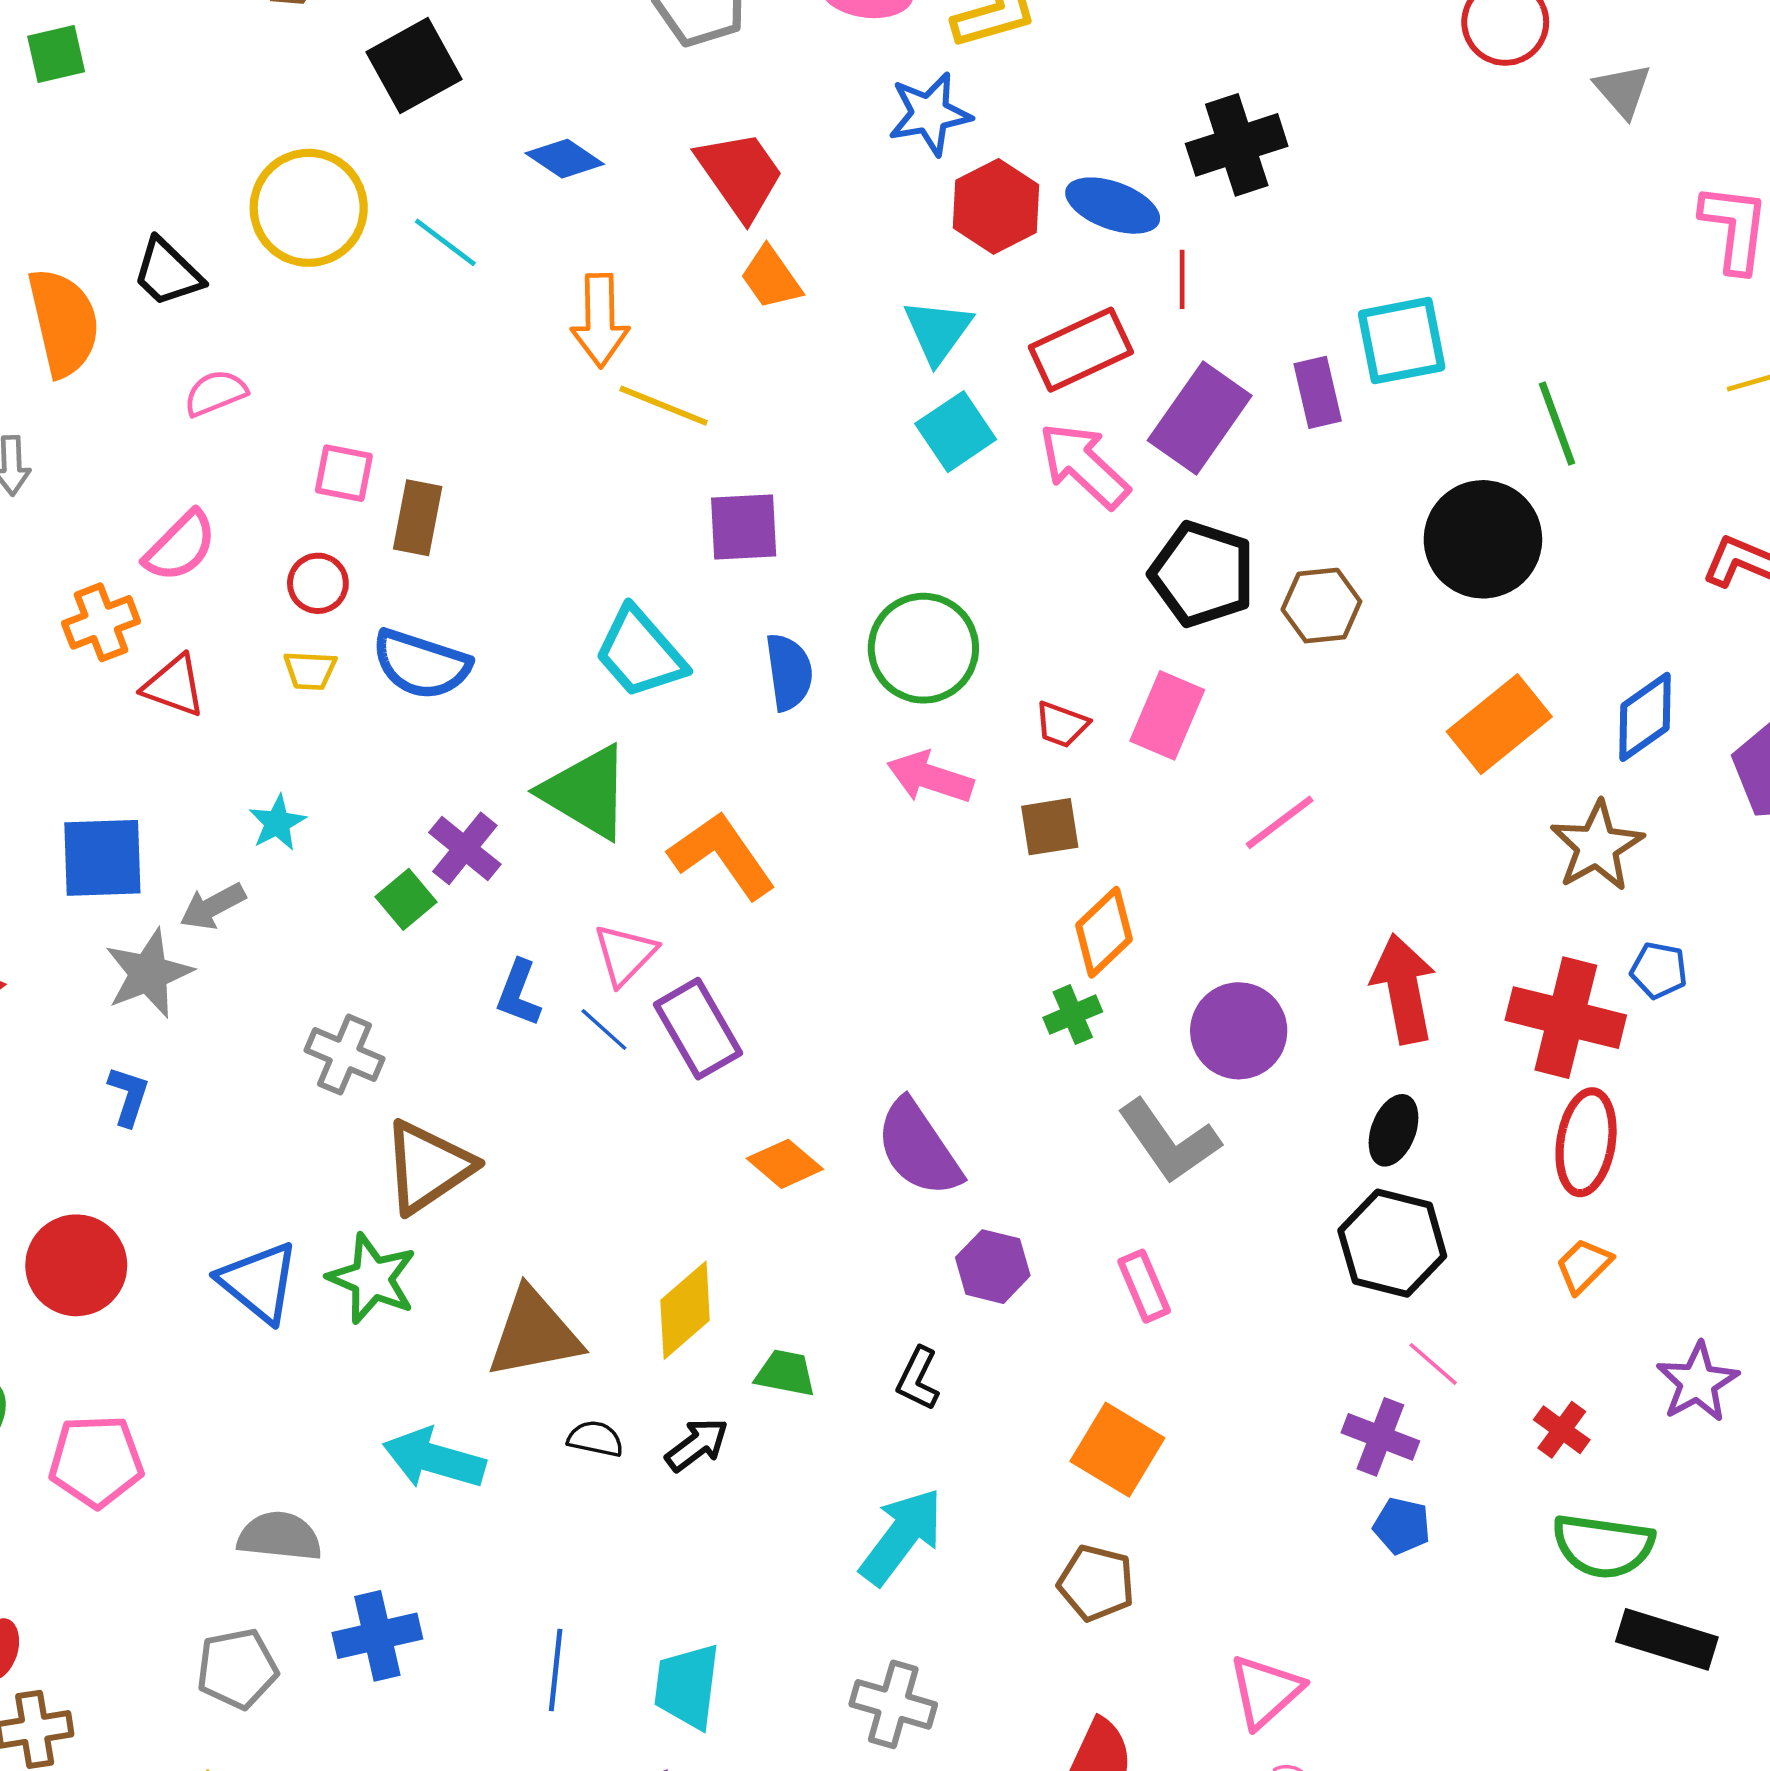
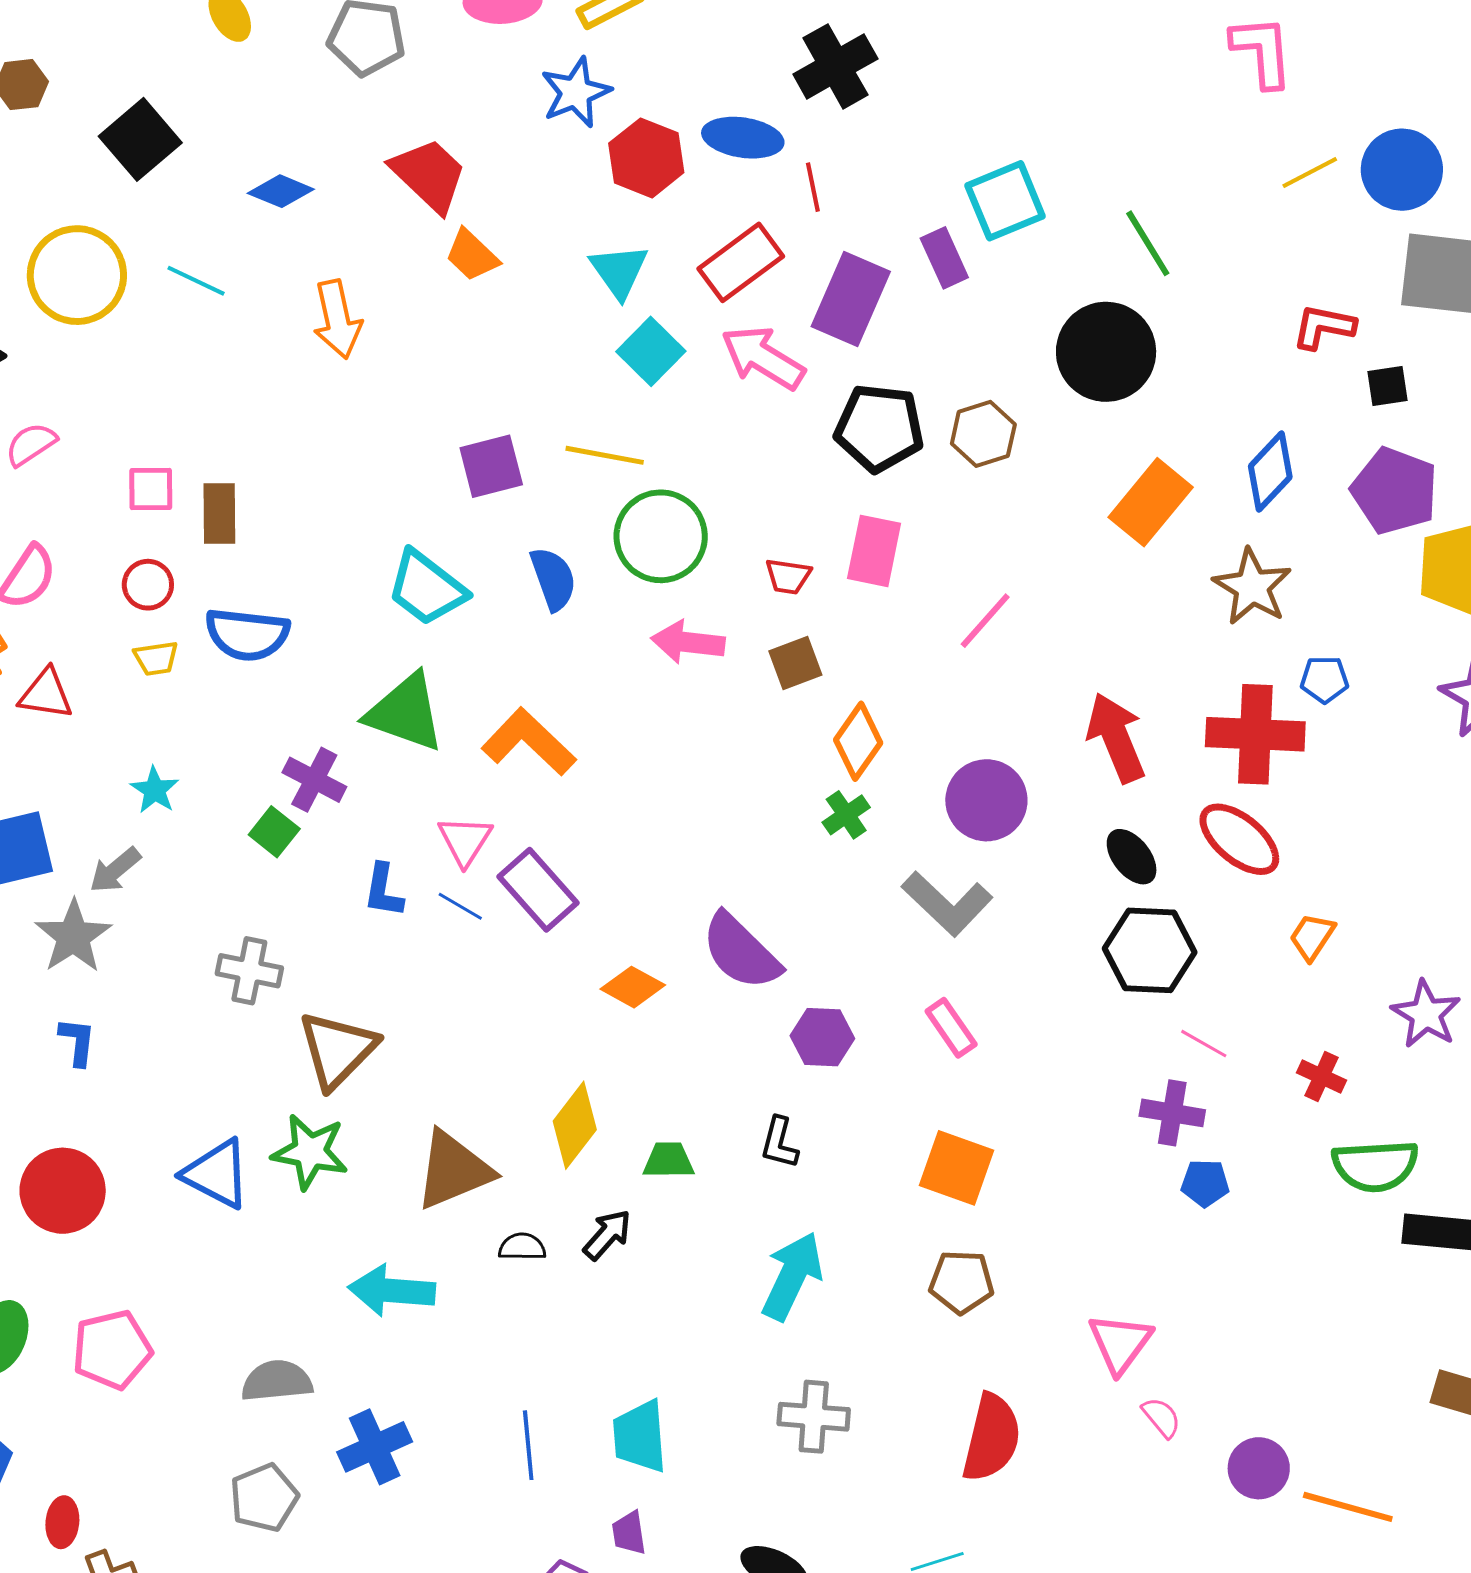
yellow line: (664, 406) -> (605, 455), moved
black ellipse: (1393, 1130) -> (1132, 857), turned -48
red ellipse: (1586, 1142) -> (1239, 839), moved, turned -48

